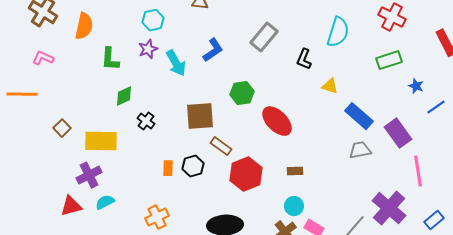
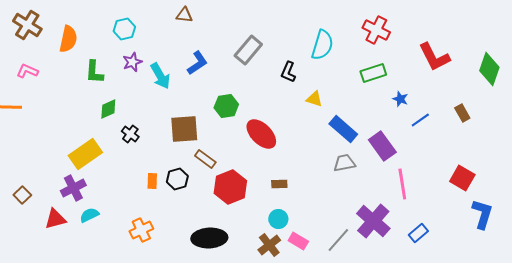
cyan hexagon: (153, 20) -> (124, 29), moved
brown square: (62, 128) -> (22, 195), moved
yellow rectangle: (101, 141) -> (85, 154), turned -36

